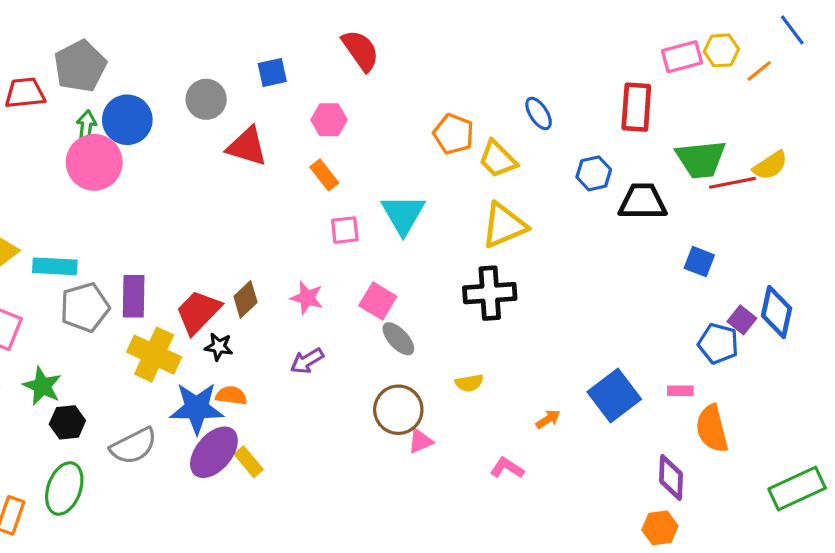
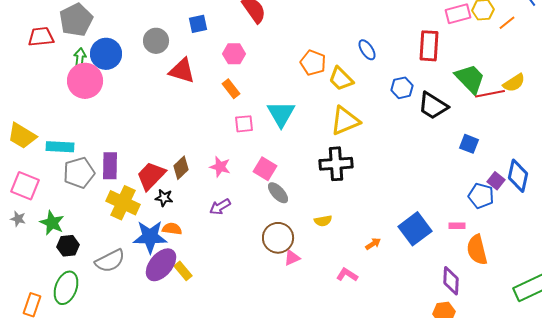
green trapezoid: (701, 159) -> (470, 79), turned -128
black trapezoid: (643, 202) -> (433, 106), turned -148

